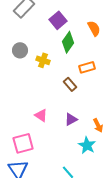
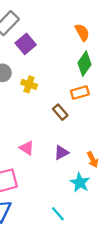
purple square: (58, 20) -> (26, 44), moved
orange semicircle: (94, 28) -> (82, 32), moved
green diamond: (68, 42) -> (84, 64), moved

